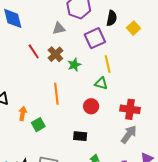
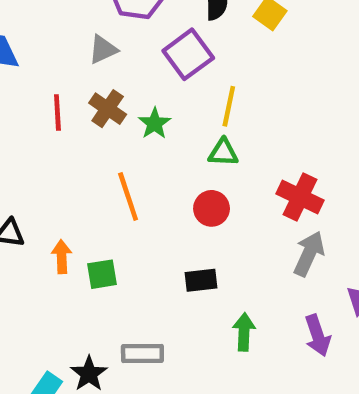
red line: (34, 51) -> (57, 113), turned 42
yellow line: (108, 64) -> (229, 106), turned 36
red cross: (130, 109) -> (300, 197), turned 30
green square: (38, 125) -> (102, 274), turned 32

